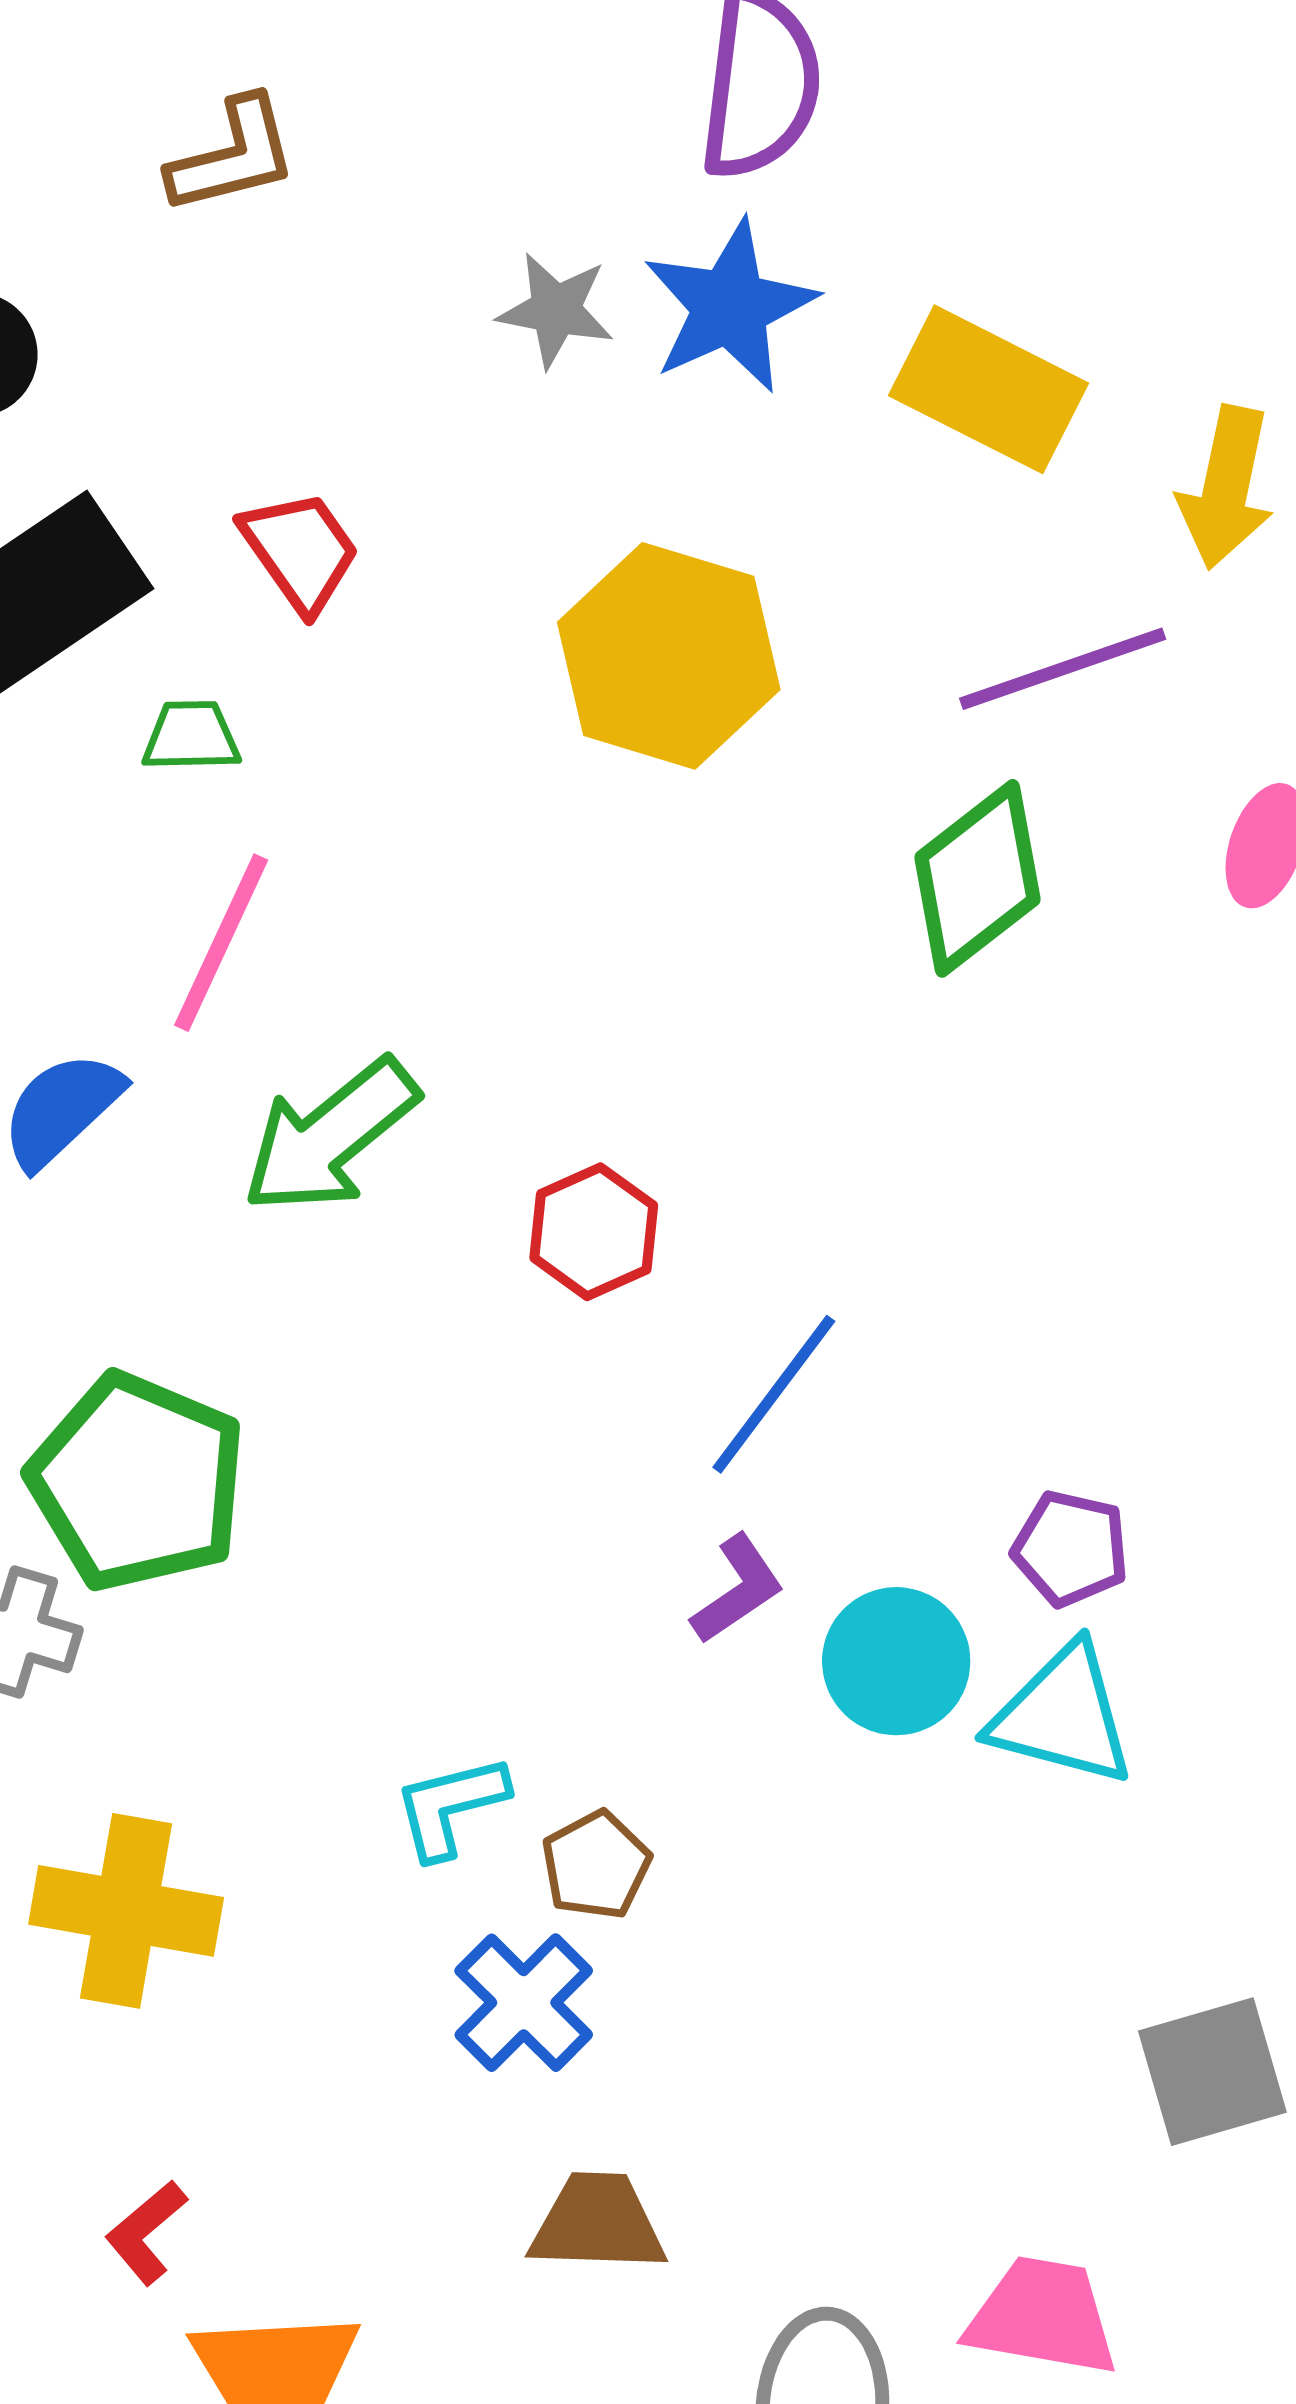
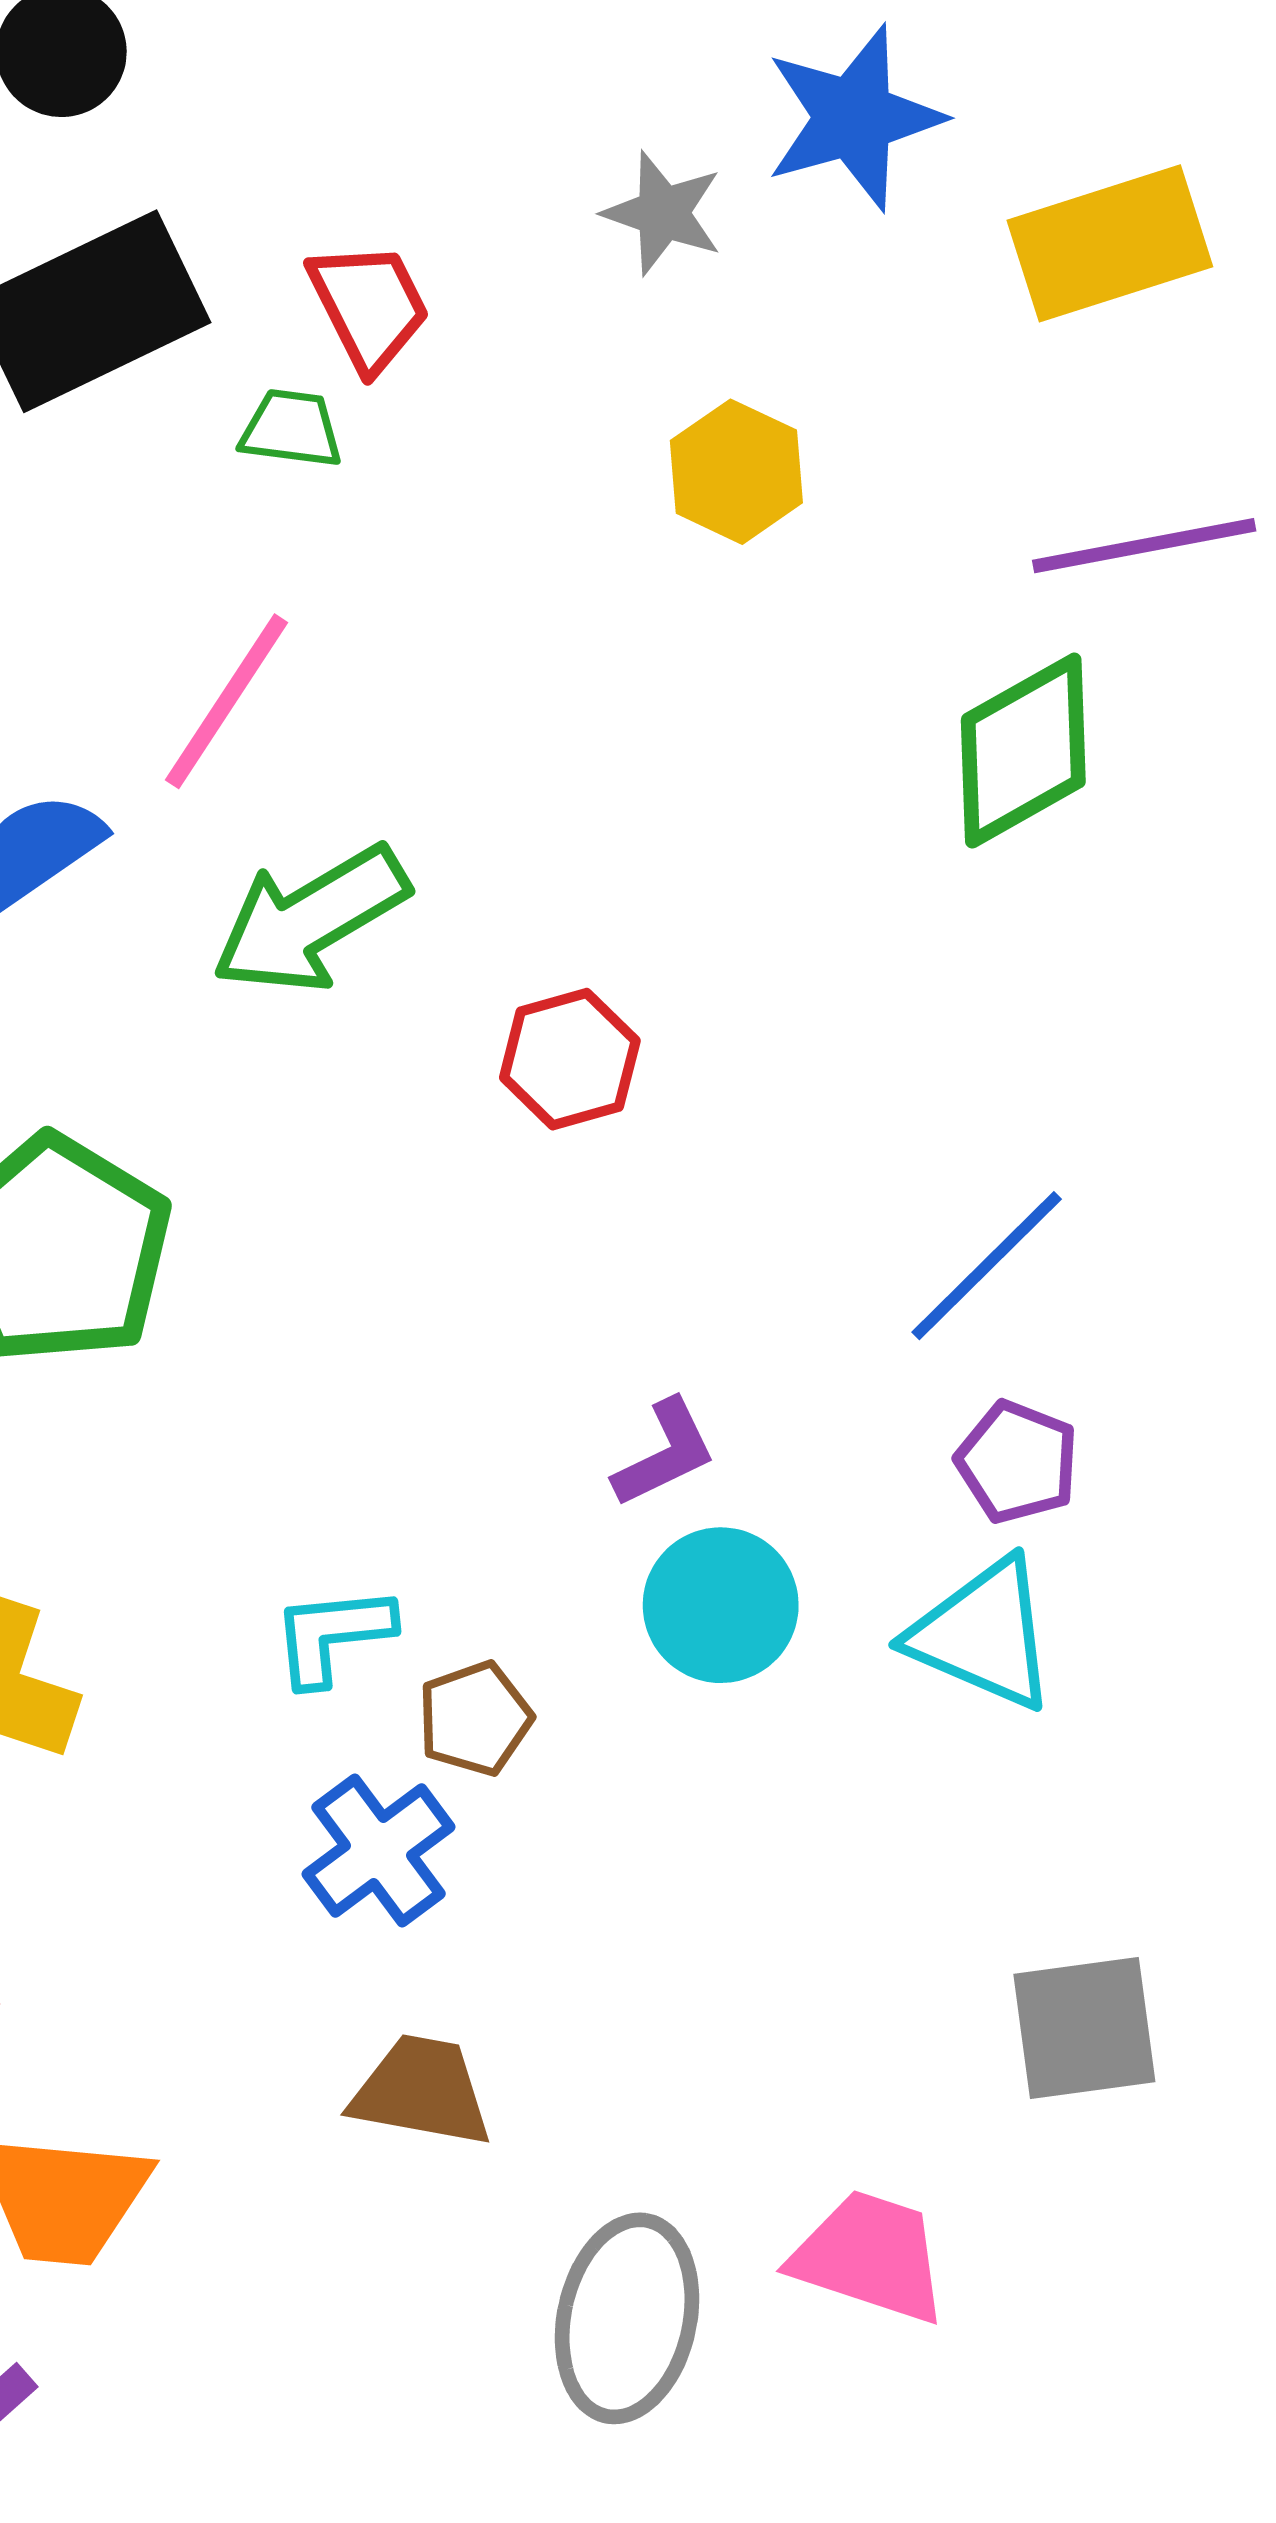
gray star: (556, 310) -> (663, 213), moved
yellow rectangle: (988, 389) -> (1110, 243), turned -53
yellow hexagon: (669, 656) -> (736, 472), size x0.6
green trapezoid: (191, 736) -> (291, 429), moved
blue line: (774, 1394) -> (987, 1266), moved
cyan circle: (896, 1661) -> (721, 1605), moved

